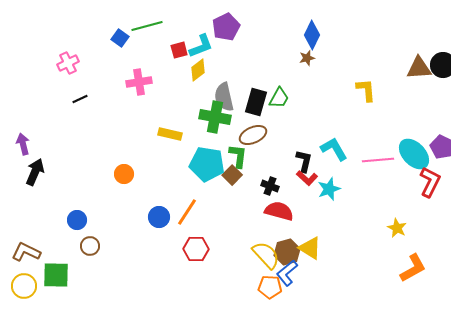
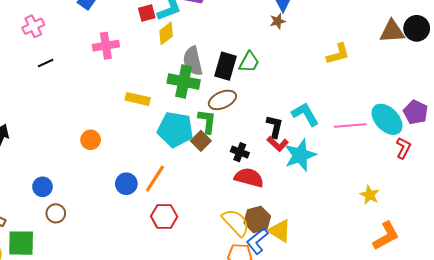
yellow L-shape: (366, 90) -> (338, 54), turned 80
red L-shape: (430, 182) -> (403, 148), size x0.7
cyan star: (329, 189) -> (300, 155), size x1.4
yellow triangle: (310, 248) -> (280, 231), moved

